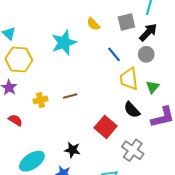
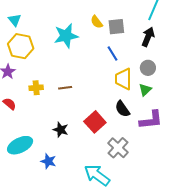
gray square: (126, 22) -> (116, 27), moved
black arrow: (148, 32) -> (148, 37), turned -30
gray circle: (146, 54) -> (148, 68), moved
black star: (72, 150) -> (61, 130), moved

